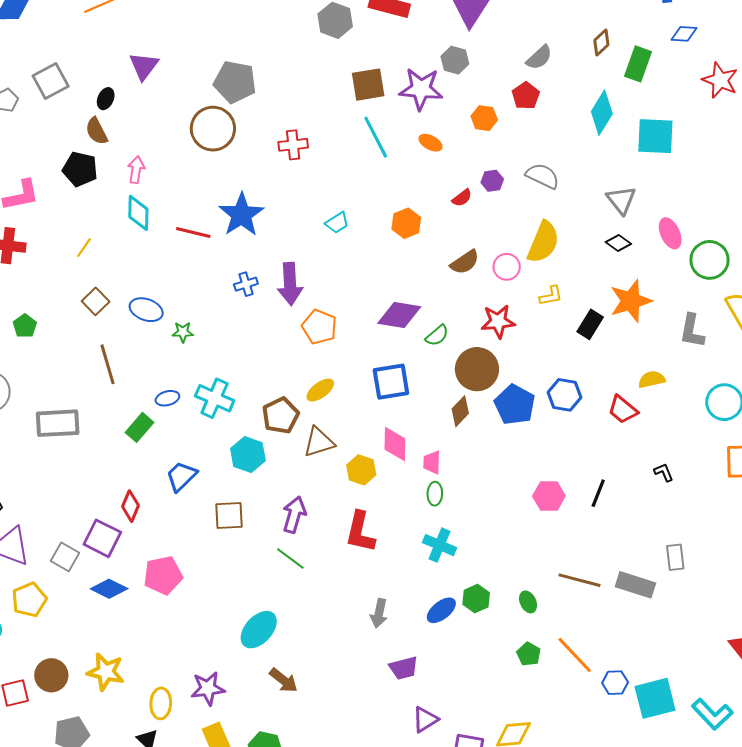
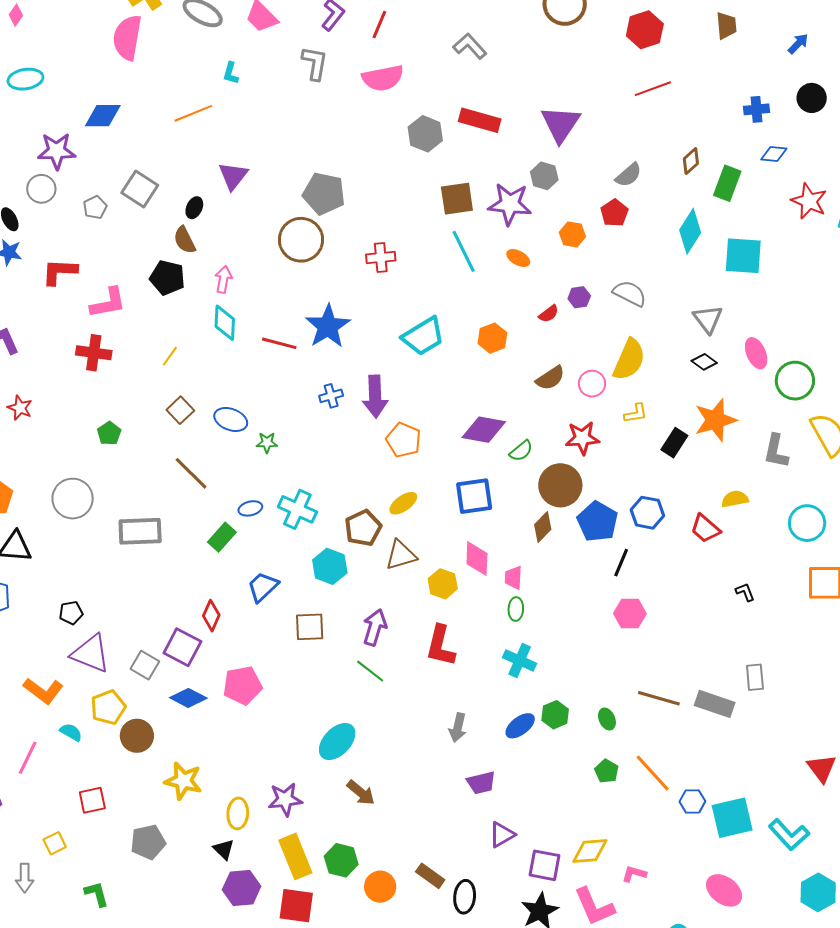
gray square: (51, 81) -> (140, 189), turned -30
cyan trapezoid: (337, 223) -> (423, 336), size x1.8
brown line: (108, 364) -> (191, 473), turned -30
black line: (598, 493) -> (621, 563), moved
brown circle: (51, 675) -> (137, 736), moved

